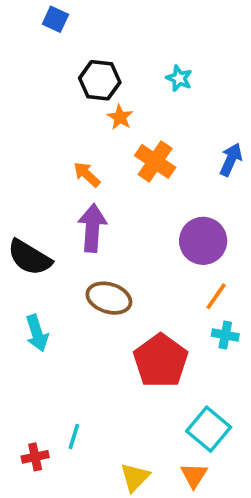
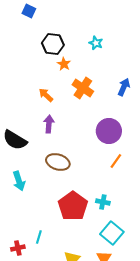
purple arrow: (92, 228) -> (49, 124), size x0.7
cyan cross: (225, 335) -> (103, 202), moved
red pentagon: (161, 361) -> (73, 206), moved

